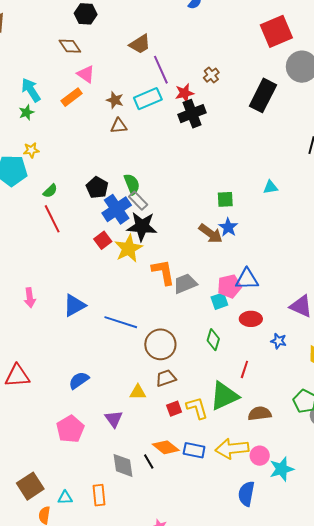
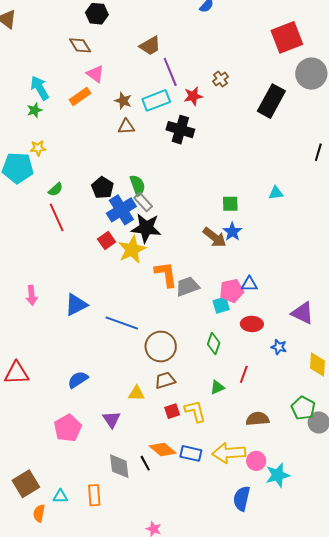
black cross: (192, 114) -> (180, 130), moved, turned 36
blue triangle: (247, 279) -> (249, 284), size x0.7
green triangle: (224, 396) -> (217, 387), moved, size x0.5

